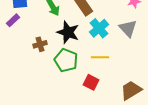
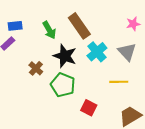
brown cross: (40, 44) -> (36, 68), turned -32
yellow line: (100, 57) -> (119, 82), moved

